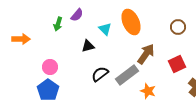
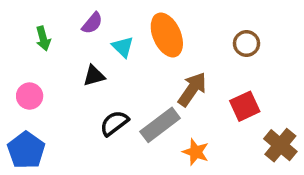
purple semicircle: (77, 15) -> (92, 23), moved
green arrow: (58, 24) -> (43, 38), turned -32
pink circle: (50, 67) -> (30, 96), moved

